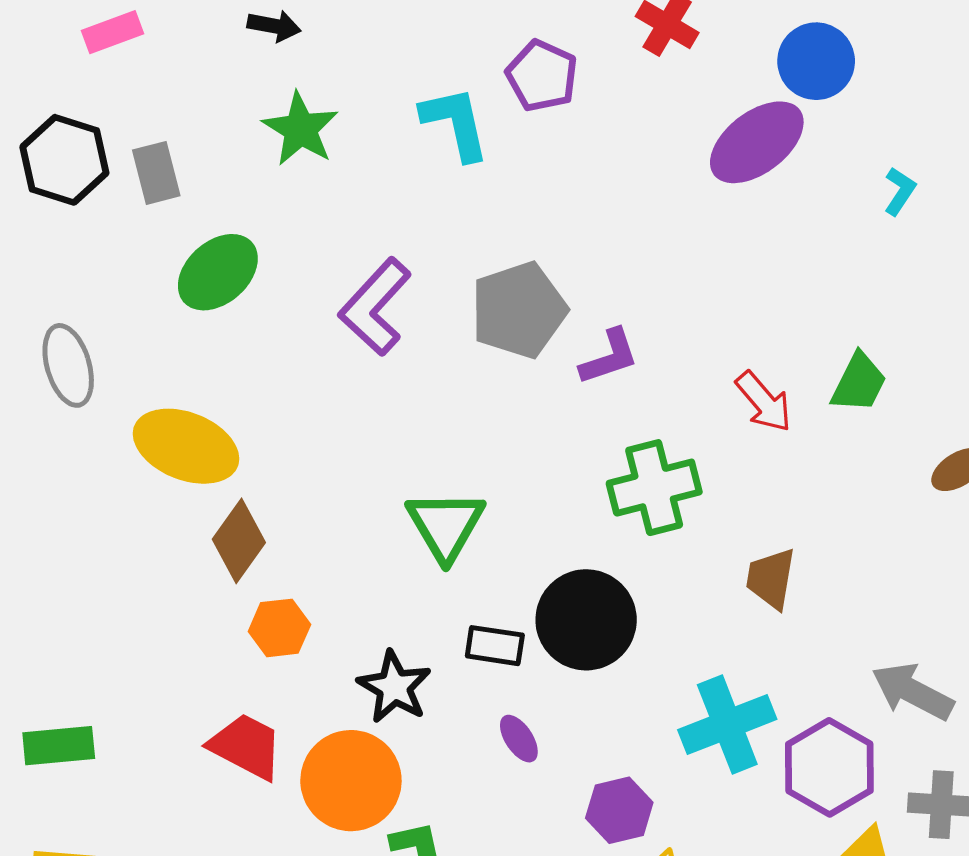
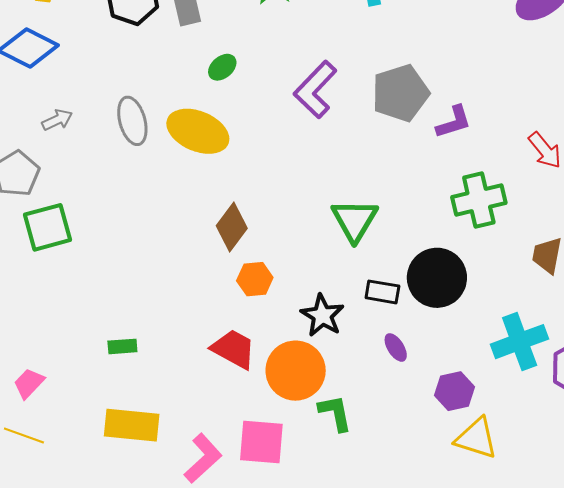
green ellipse: (218, 272) -> (222, 67), size x0.6
yellow ellipse: (186, 446) -> (198, 131), moved
green rectangle: (59, 746) -> (122, 346), size x0.7

